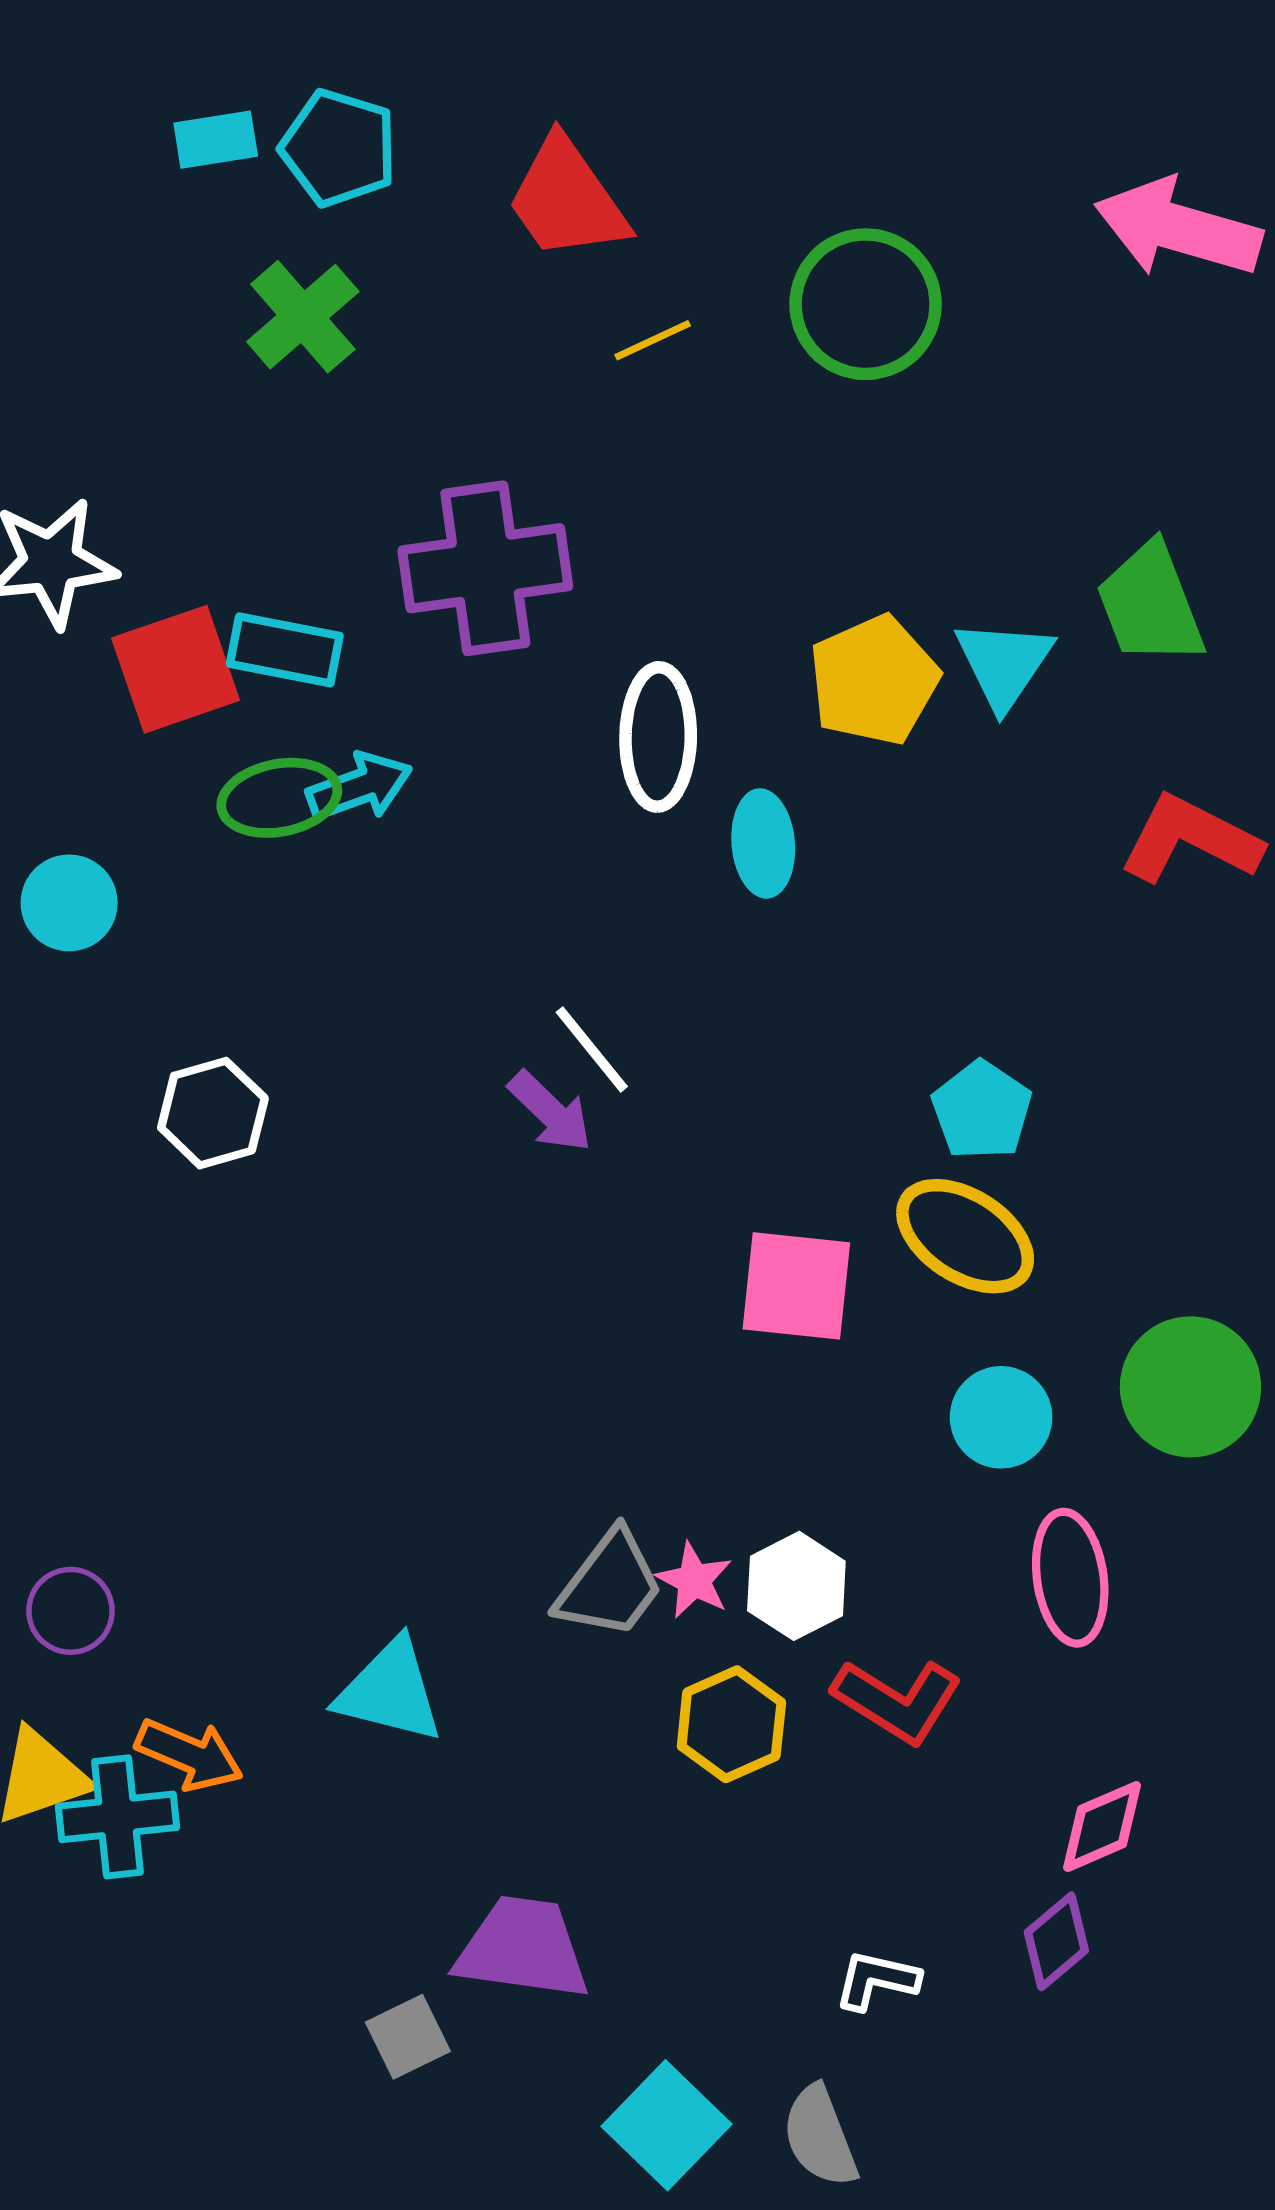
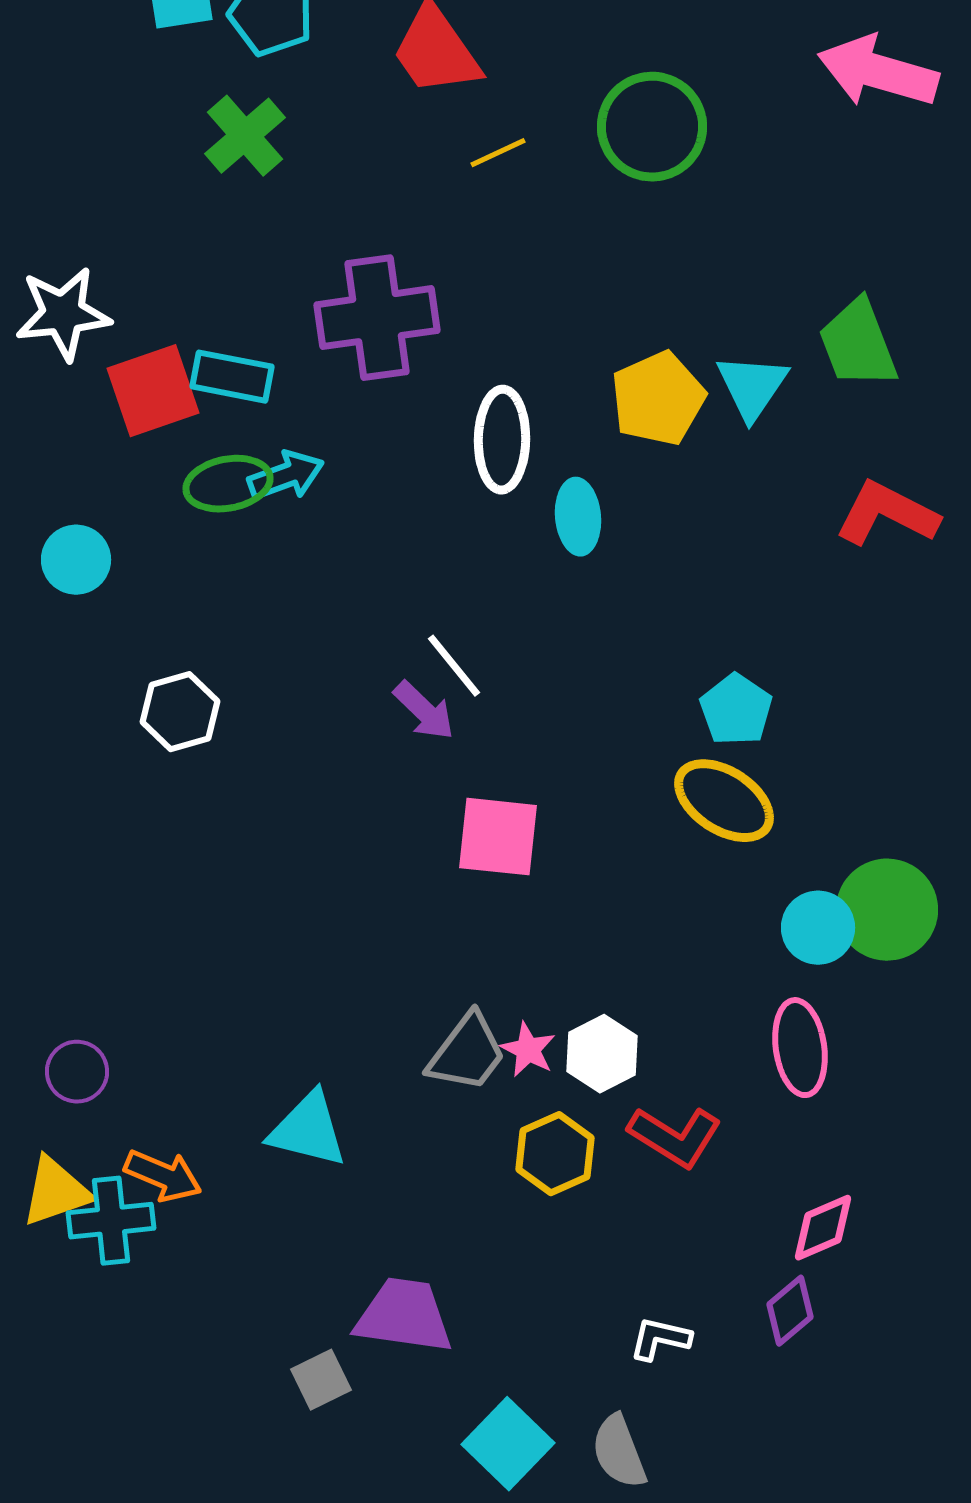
pink square: (796, 1286) -> (498, 837), moved
cyan circle: (1001, 1417) -> (818, 928), moved

